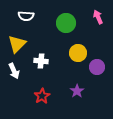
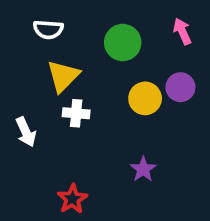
yellow triangle: (17, 44) -> (63, 76), moved
purple circle: (97, 67) -> (180, 87), moved
red star: (42, 96) -> (72, 199), moved

